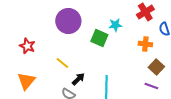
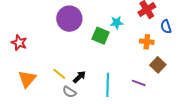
red star: (27, 46) -> (19, 43), moved
yellow line: (62, 63) -> (59, 74), moved
purple line: (151, 86) -> (139, 83), moved

